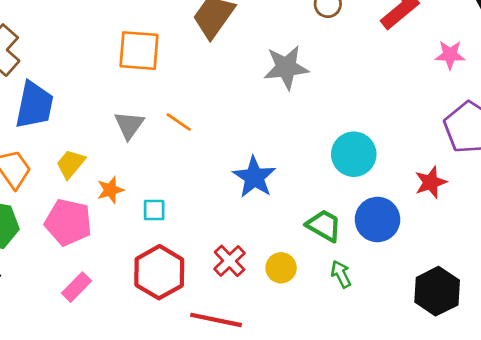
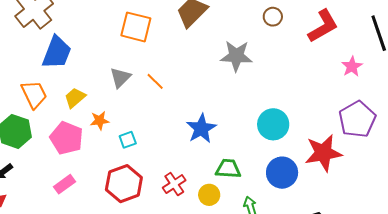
pink star: (450, 55) -> (352, 66), turned 30
red star: (431, 182) -> (323, 153), size x1.6
cyan square: (154, 210) -> (128, 140), turned -30
green trapezoid: (324, 226) -> (228, 169), moved, turned -36

